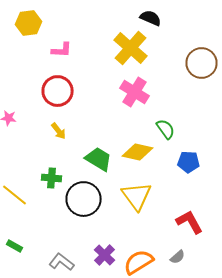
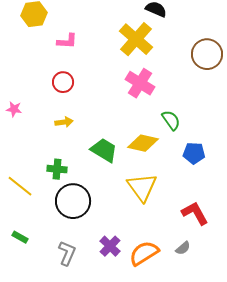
red circle: (58, 91) -> (63, 82), size x0.7
yellow arrow: (58, 131) -> (64, 122), turned -60
black circle: (84, 199) -> (73, 201), moved
gray L-shape: (62, 262) -> (67, 253), turned 75

